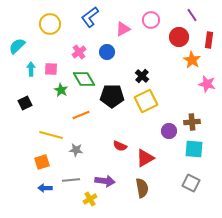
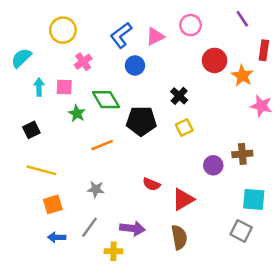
blue L-shape: (90, 17) -> (121, 35), moved
red circle: (179, 37) -> (215, 60), moved
pink cross: (79, 52) -> (83, 62), moved
yellow square: (146, 101) -> (184, 127), size x0.6
yellow line: (51, 135) -> (41, 170), moved
cyan square: (194, 149) -> (254, 199), moved
gray line: (71, 180) -> (89, 227), turned -48
yellow cross: (90, 199) -> (113, 251), turned 32

